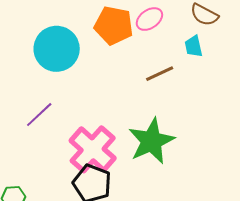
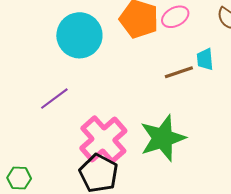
cyan trapezoid: (194, 46) -> (205, 59), moved

